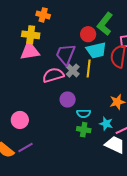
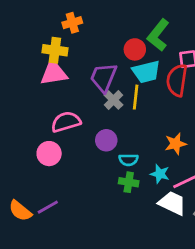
orange cross: (43, 15) -> (72, 23), turned -32
pink semicircle: (53, 75) -> (66, 122), moved
pink circle: (20, 120) -> (49, 154), moved

